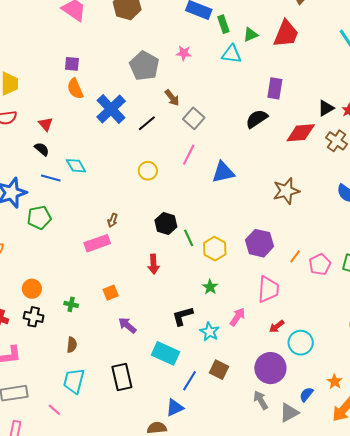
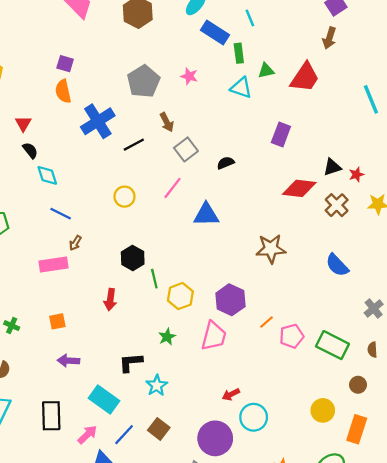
black semicircle: (257, 119) -> (226, 163), moved, size x0.7
black semicircle: (42, 149) -> (30, 150), moved
blue line: (51, 178) -> (61, 214), moved
pink trapezoid: (268, 289) -> (214, 336), moved
pink arrow: (237, 317) -> (87, 435), moved
purple arrow: (127, 325) -> (68, 361), turned -48

